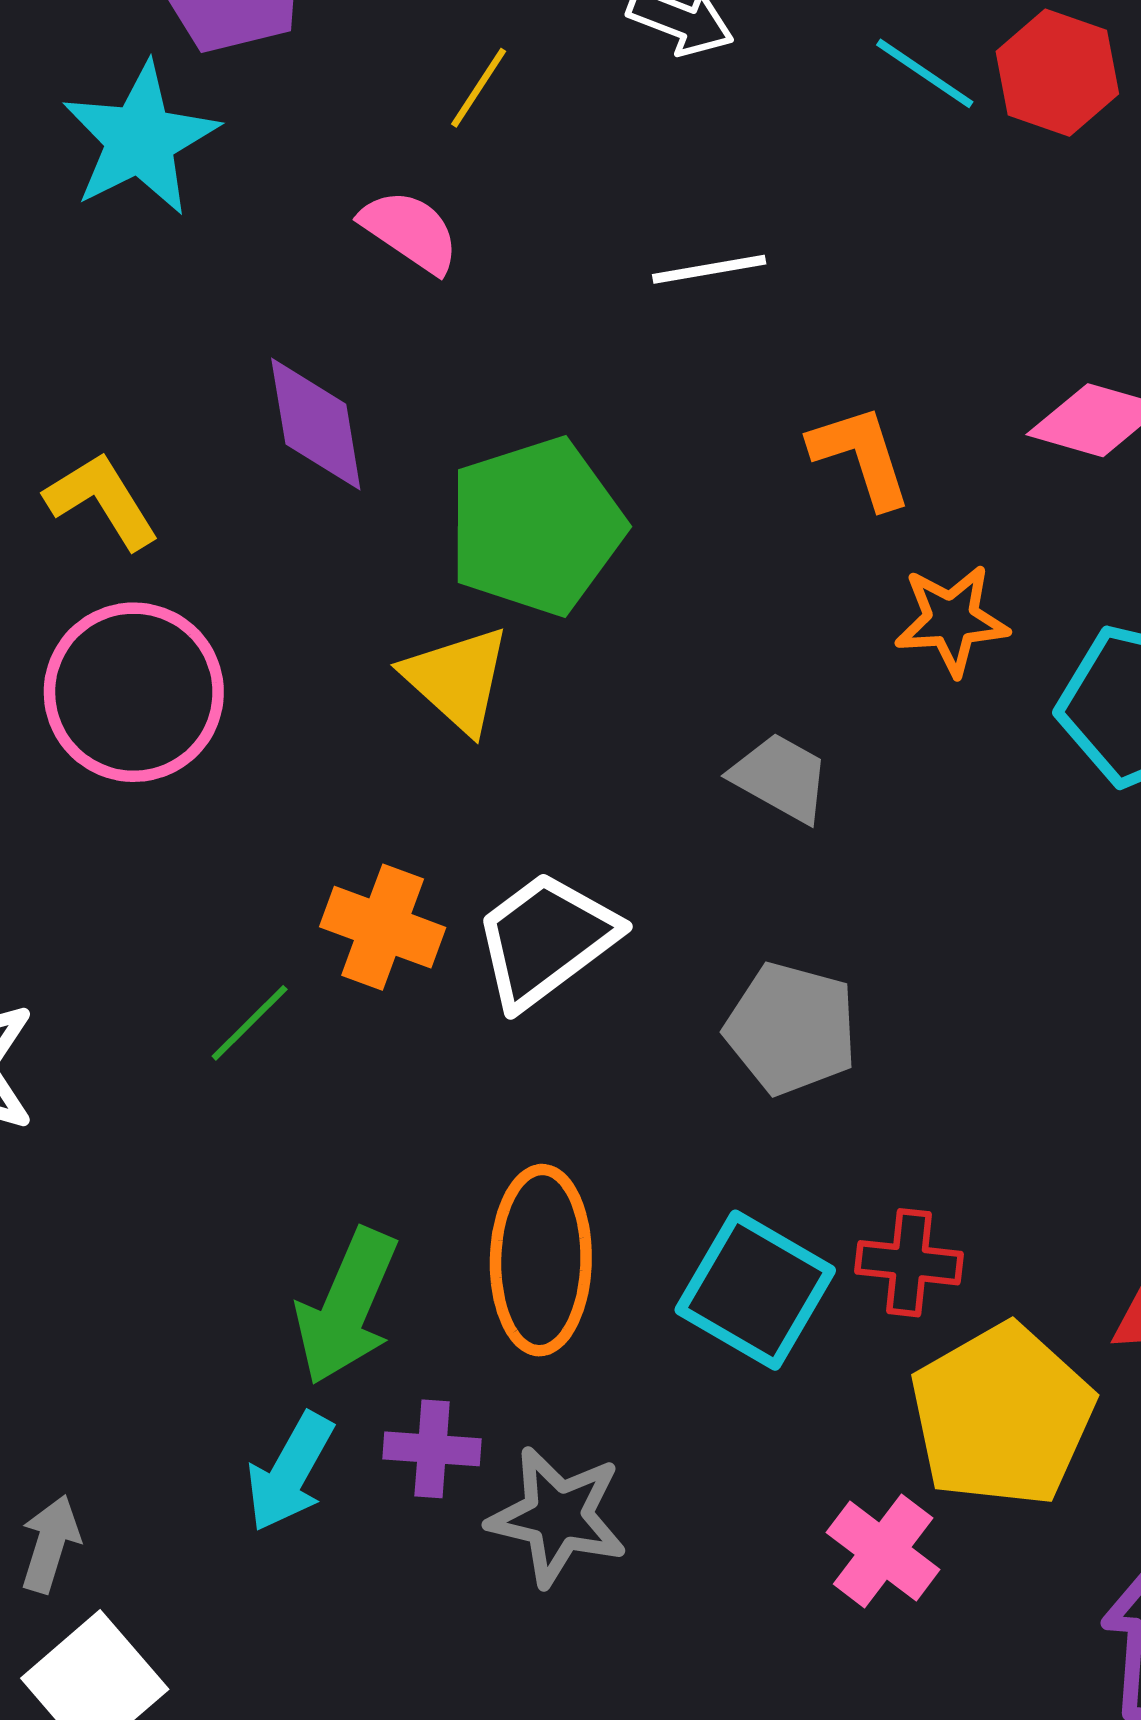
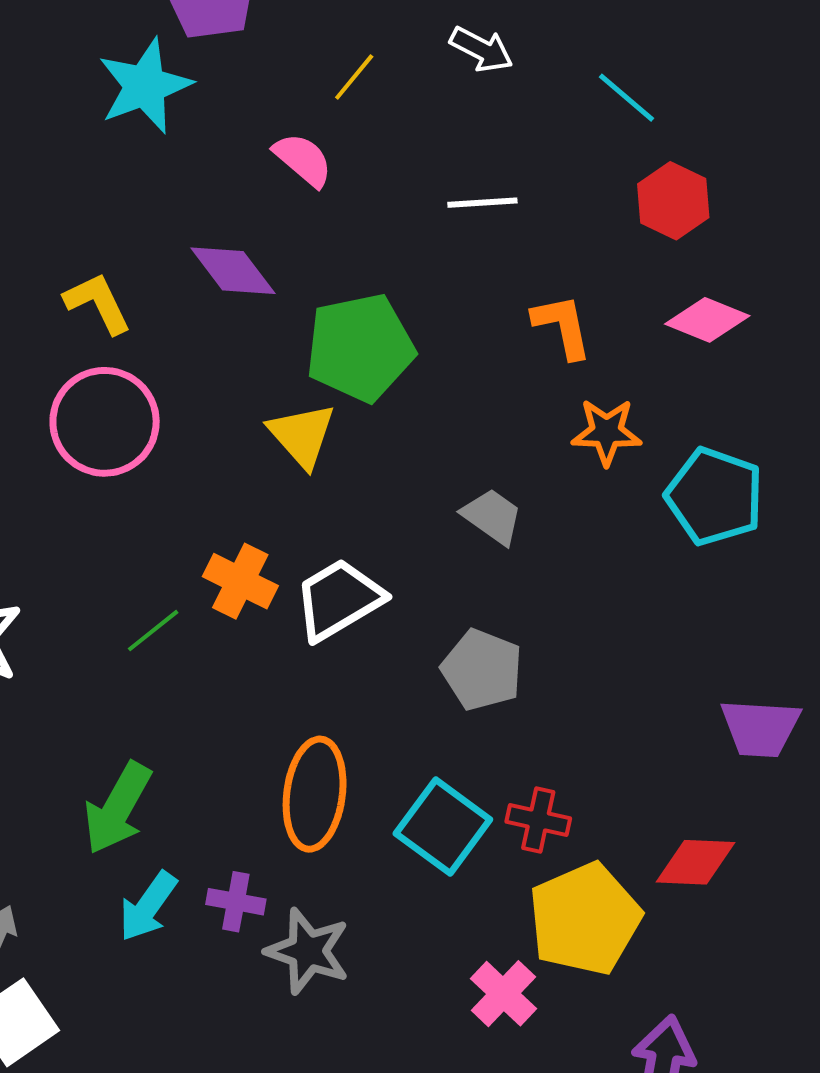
red hexagon: (1057, 73) -> (673, 201), moved
purple diamond: (316, 424) -> (233, 271), turned -34
green arrow: (347, 1307) -> (118, 808), moved

